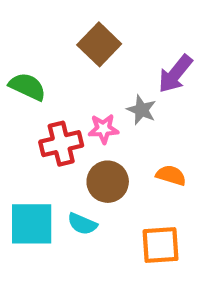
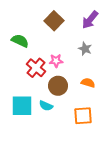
purple arrow: (175, 74) -> (90, 20), moved
gray star: (141, 110) -> (85, 49), moved
red cross: (61, 144) -> (36, 68), turned -36

